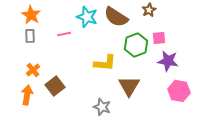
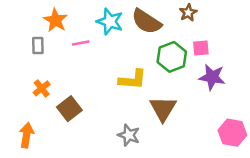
orange star: (31, 15) -> (56, 20), moved
pink hexagon: (179, 91) -> (232, 133), moved
orange arrow: (27, 95) -> (26, 135), moved

